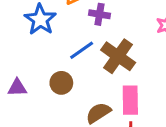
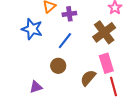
brown cross: (118, 56) -> (104, 32), moved, turned 35
purple triangle: (17, 88) -> (36, 87), moved

